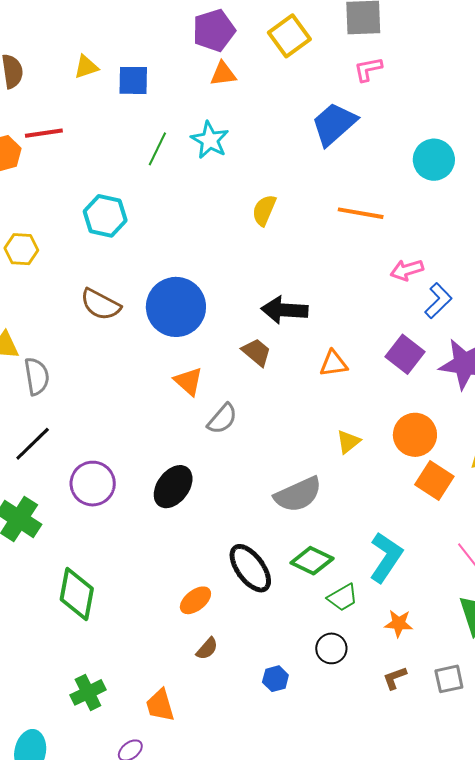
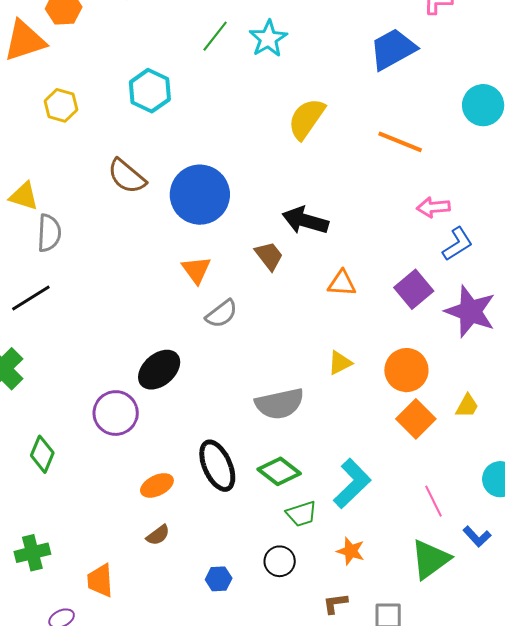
yellow semicircle: (264, 210) -> (306, 119), size x1.4
purple circle: (93, 484) -> (116, 413), moved
green diamond: (77, 594) -> (42, 454), size x0.7

